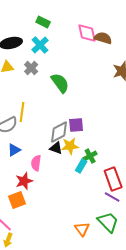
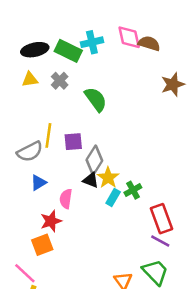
green rectangle: (43, 22) -> (68, 51), moved, size x1.5
cyan cross: (40, 45) -> (92, 42), moved, turned 30
purple square: (76, 125) -> (73, 142), moved
gray diamond: (59, 132) -> (94, 160), turned -30
yellow star: (70, 146) -> (108, 178), turned -30
cyan rectangle: (81, 166) -> (113, 198), moved

